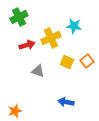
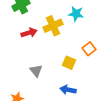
yellow square: (67, 62) -> (69, 63), moved
gray triangle: (38, 71) -> (36, 71), moved, turned 32

